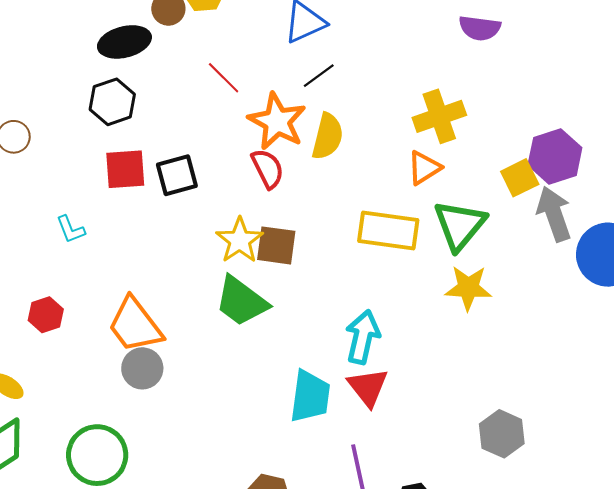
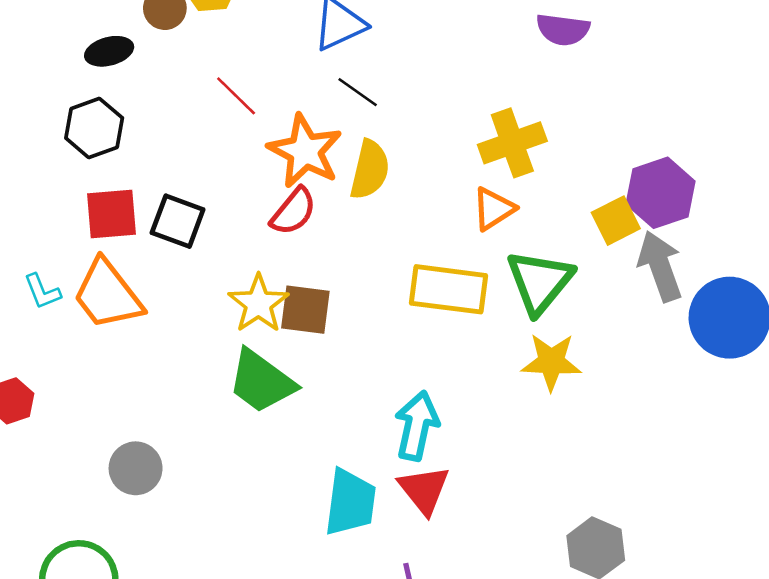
black ellipse: (124, 42) -> (109, 51), size x0.7
black line: (319, 76) -> (358, 92), turned 72
red semicircle: (268, 169) -> (293, 211), turned 66
black square: (177, 175) -> (178, 221), turned 36
orange trapezoid: (135, 325) -> (108, 295), moved

